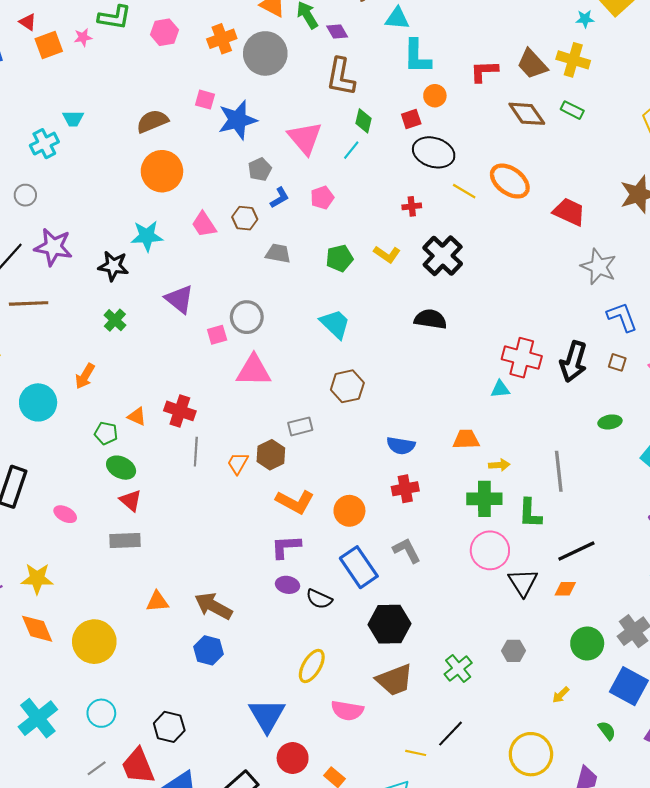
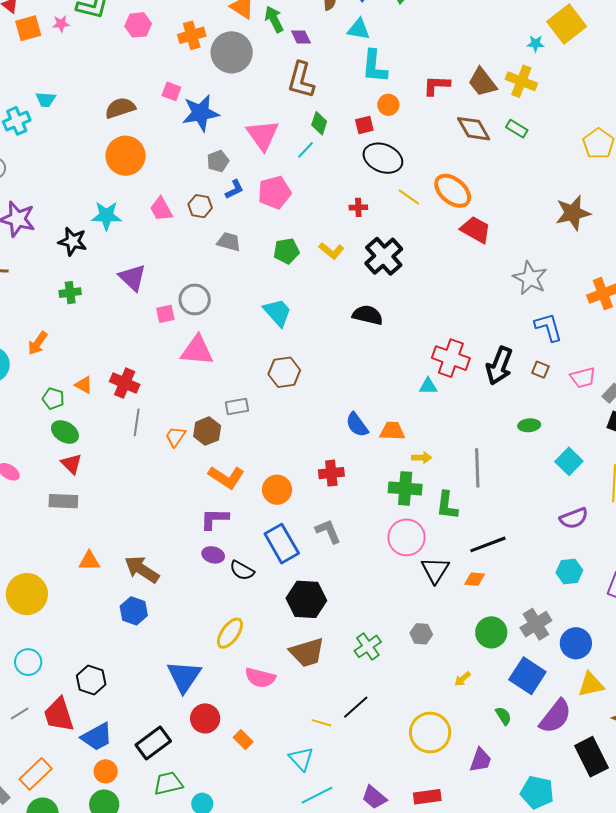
pink pentagon: (322, 198) -> (275, 192), size x1.5
red trapezoid: (569, 212) -> (476, 230), moved
green cross: (115, 320) -> (70, 293), turned 35
blue semicircle: (401, 446) -> (357, 425), moved, turned 40

